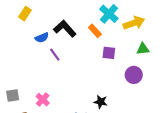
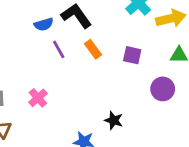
orange rectangle: (95, 31) -> (93, 49), moved
pink cross: (43, 100) -> (38, 98), moved

